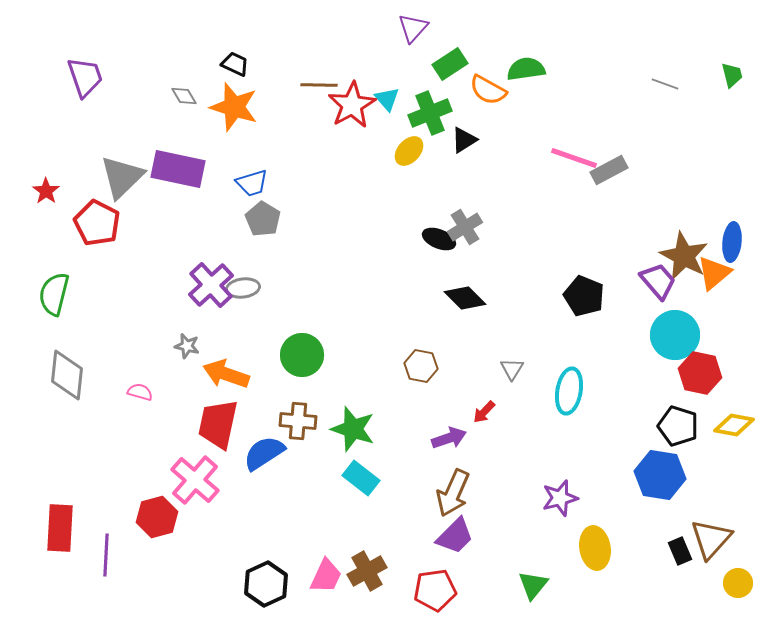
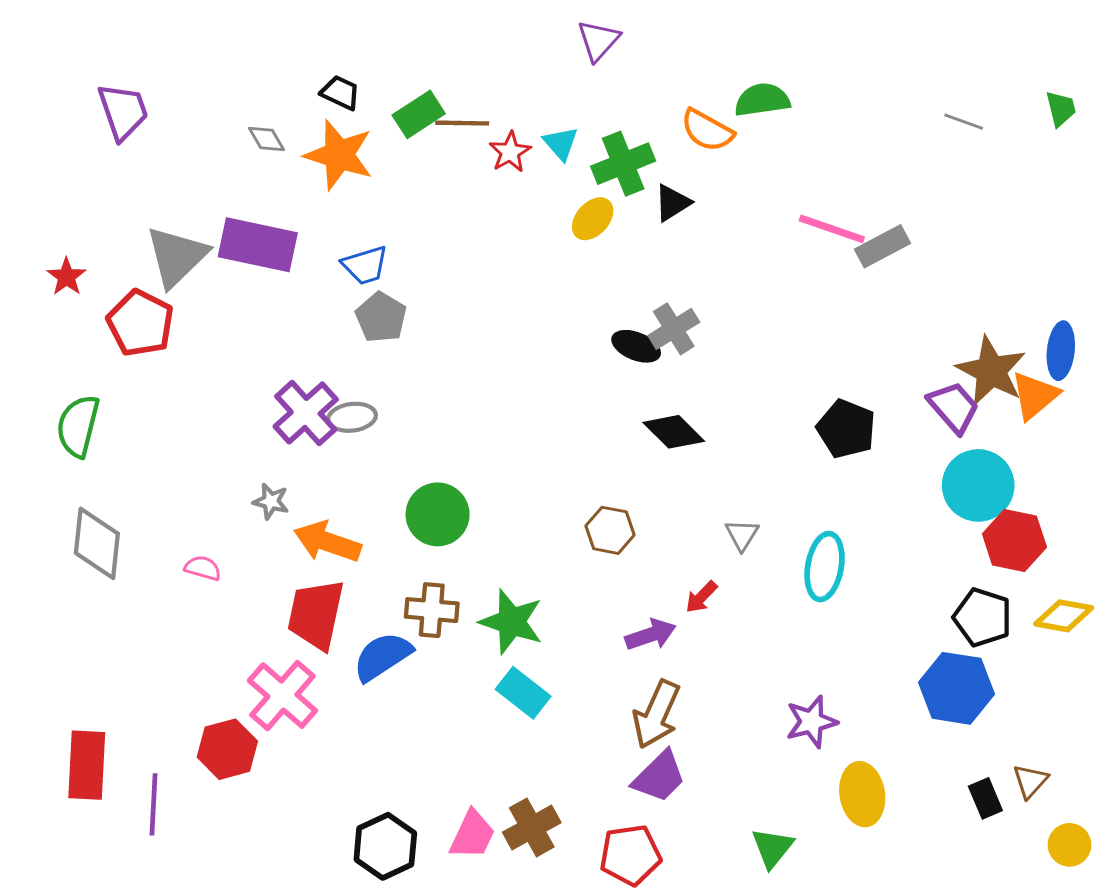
green rectangle: (450, 64) -> (419, 114), moved
red star: (352, 105) -> (510, 152), size x0.6
brown triangle: (711, 539) -> (1030, 781), size x0.6

